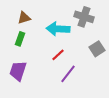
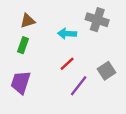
cyan arrow: (58, 29) -> (67, 34), size x0.7
gray square: (97, 49) -> (106, 71), moved

